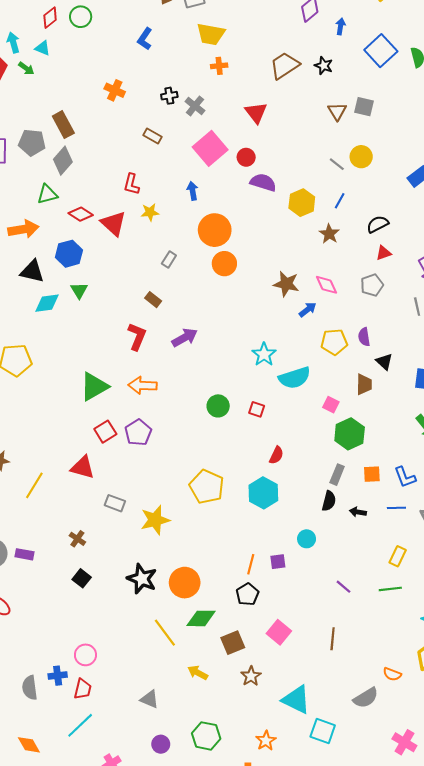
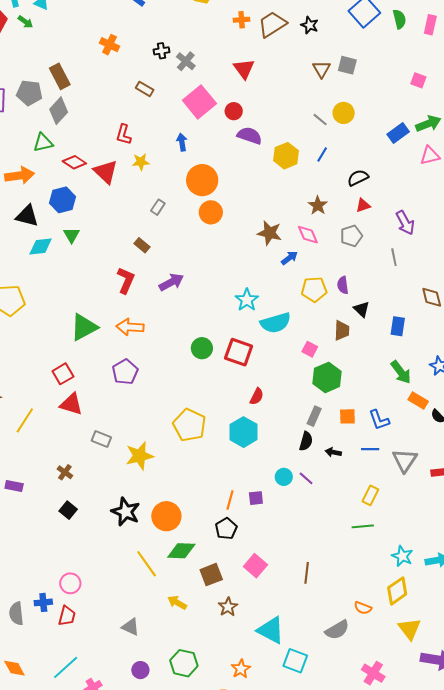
orange cross: (219, 66) -> (242, 20), moved
brown star: (329, 234) -> (318, 205), moved
red square: (257, 409) -> (239, 352), size x1.8
red square: (105, 432) -> (63, 374), moved
purple line: (344, 587) -> (306, 478), moved
cyan line: (80, 725) -> (66, 667), moved

